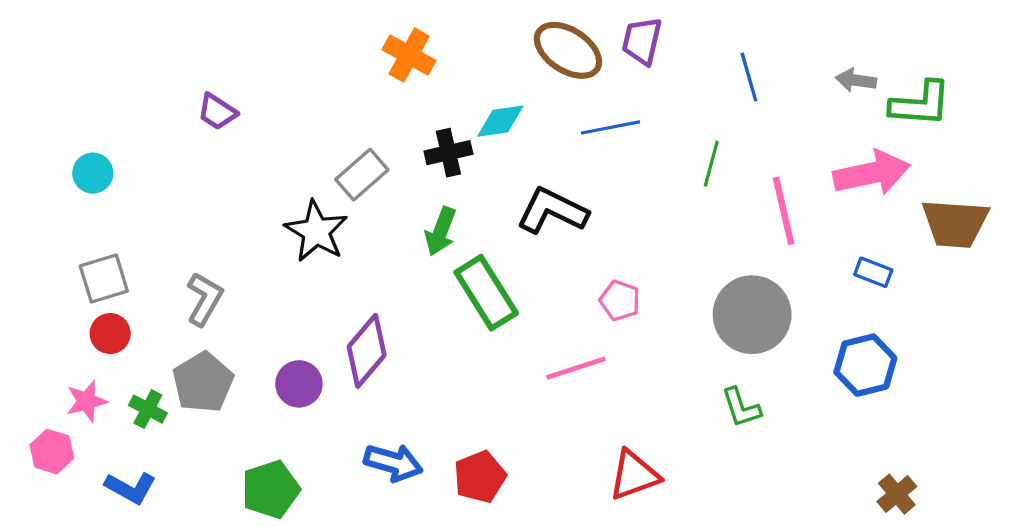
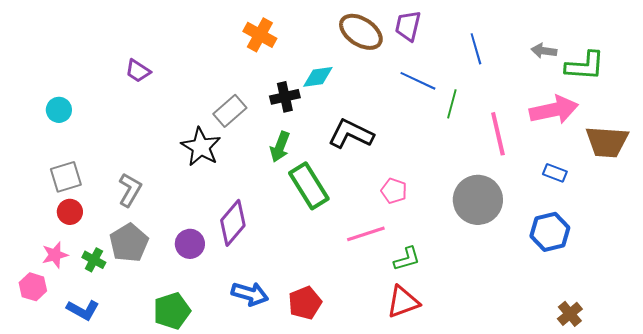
blue line: (610, 127) -> (418, 81), moved, turned 36
green L-shape: (741, 408) -> (407, 259), moved, turned -88

